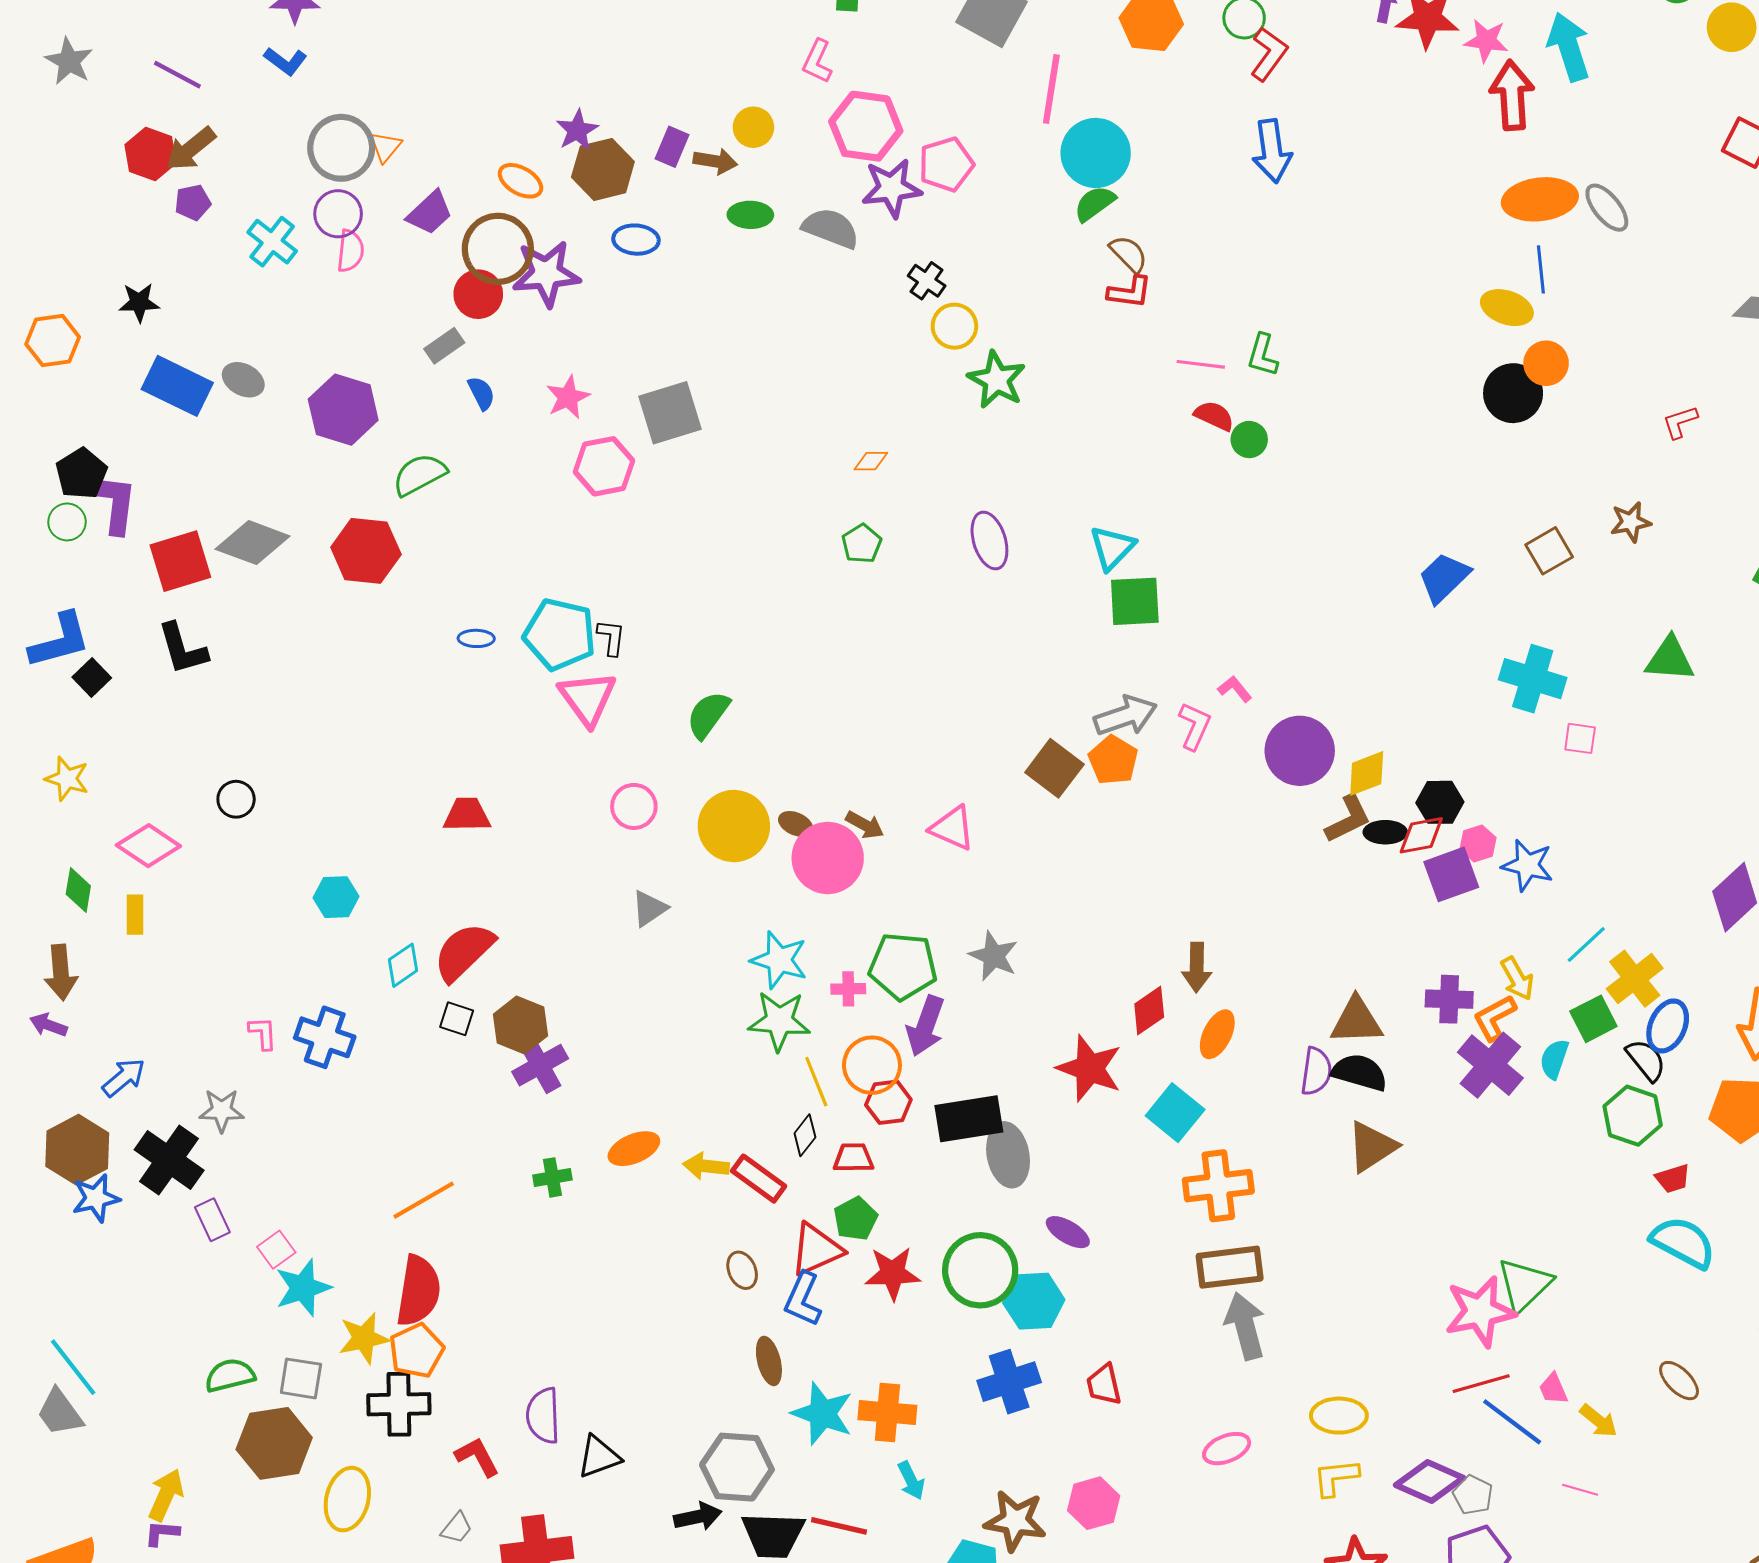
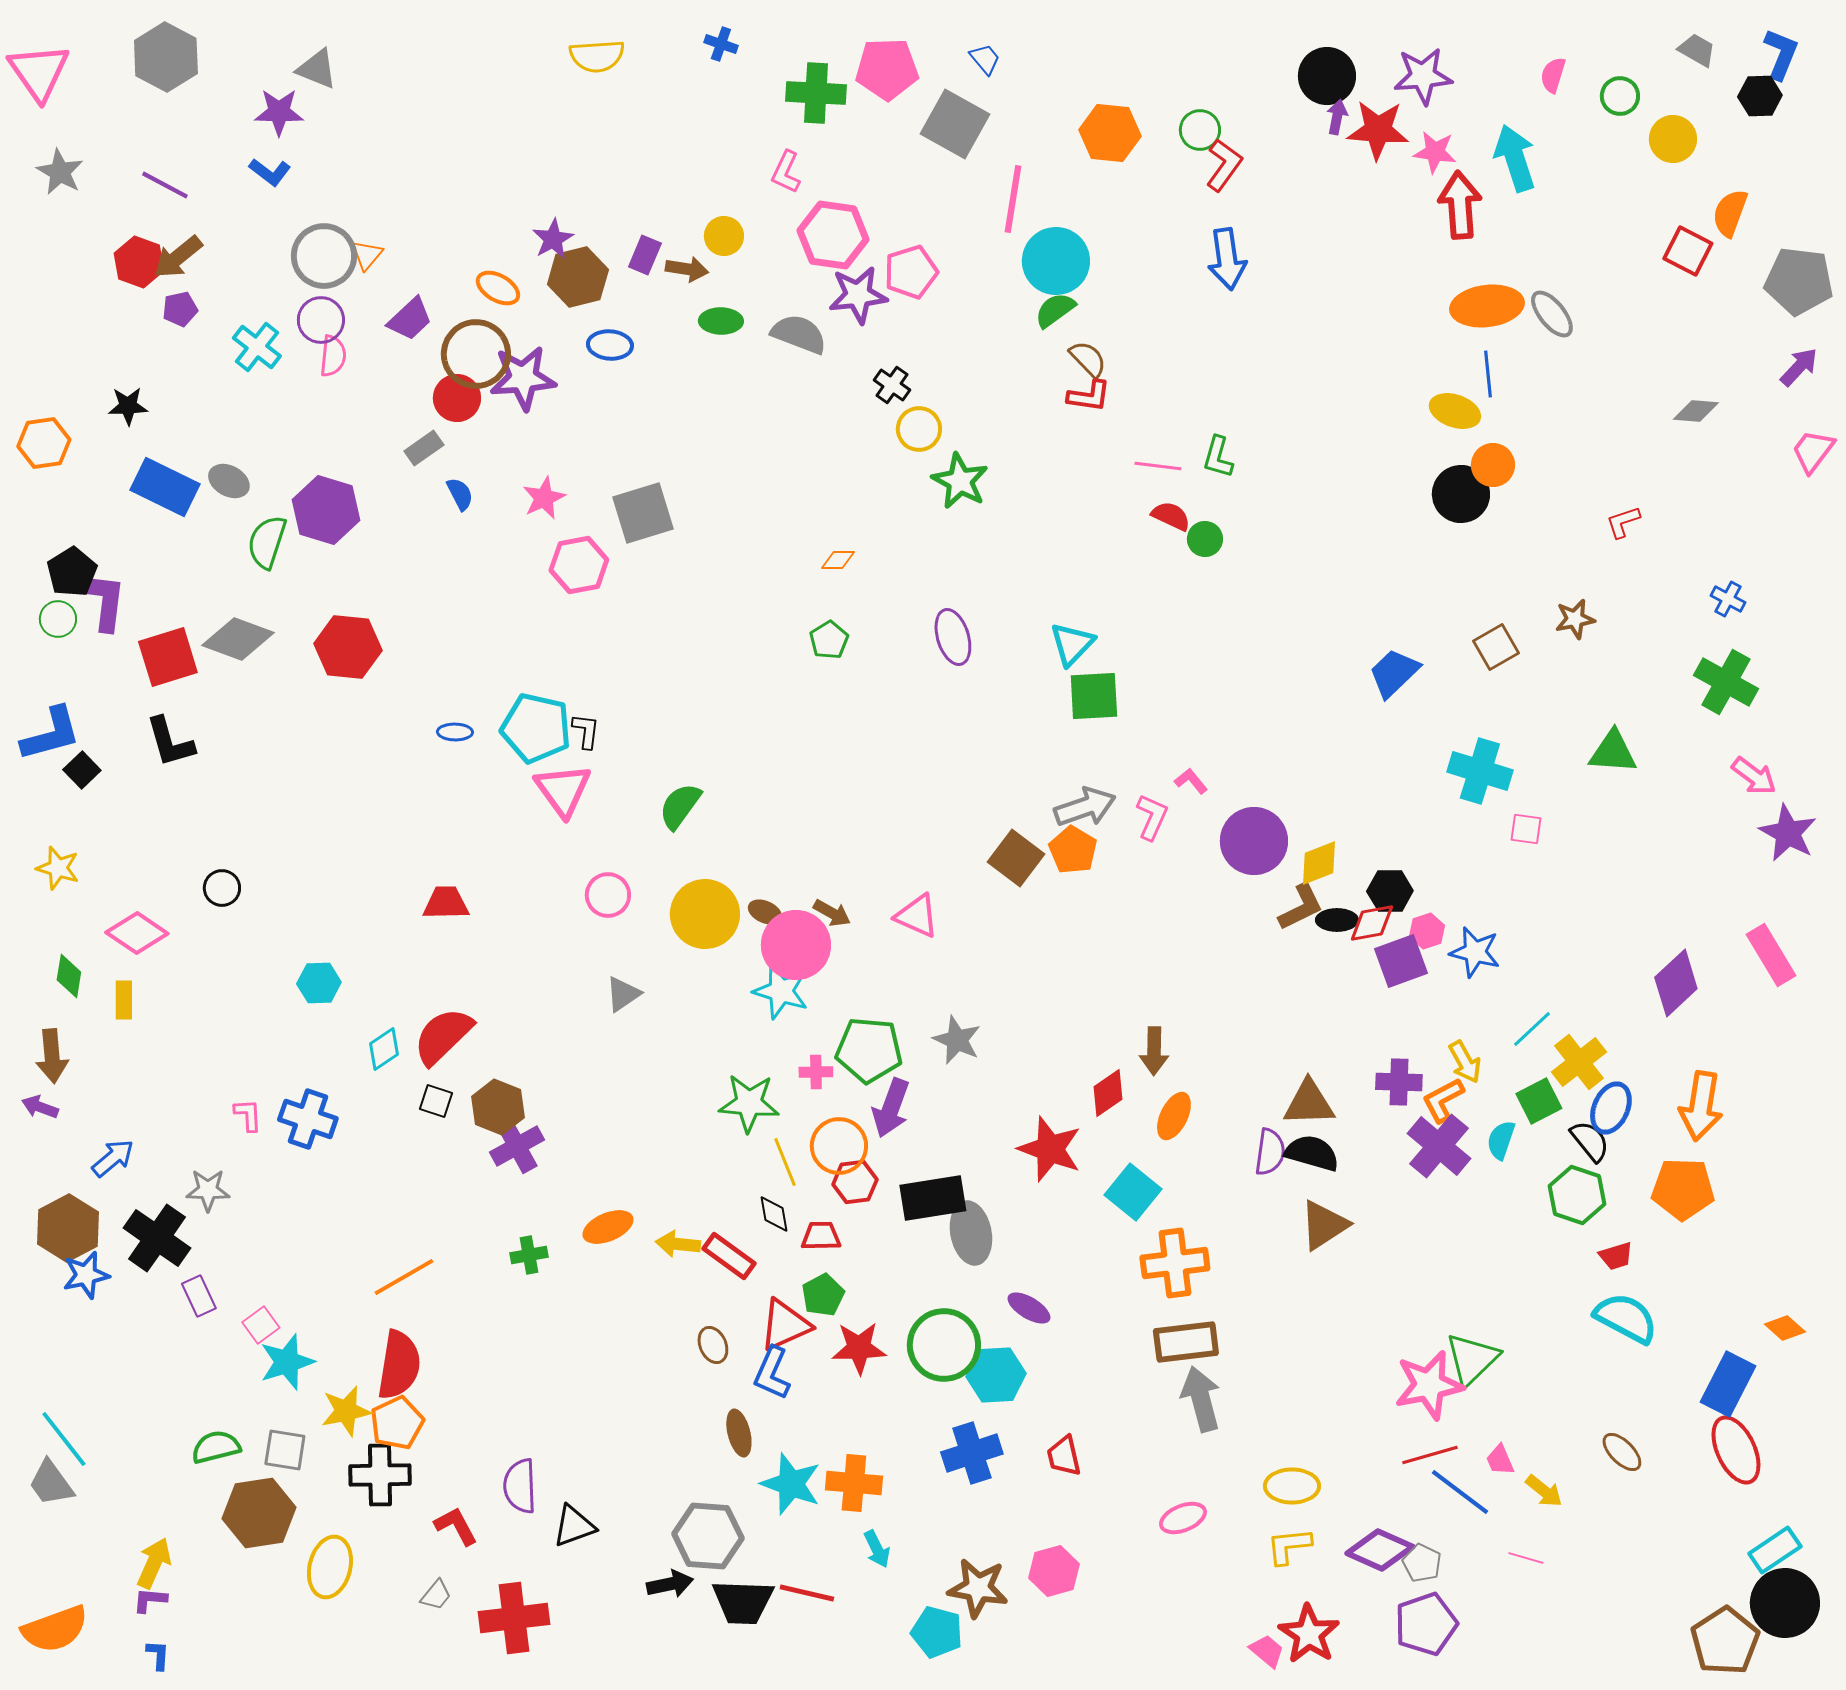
green semicircle: (419, 475) -> (267, 542), moved, turned -44
cyan star: (779, 960) -> (781, 991), moved
black diamond: (805, 1135) -> (774, 1214), turned -48

